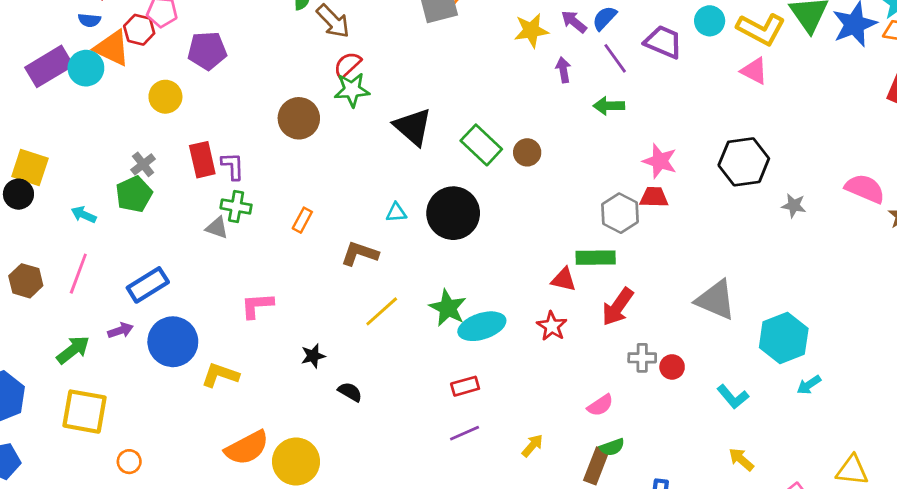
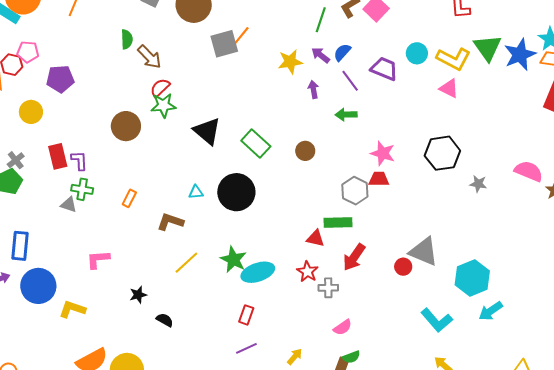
brown circle: (527, 152) -> (305, 151), moved
blue rectangle: (148, 285) -> (20, 246), turned -52
gray cross: (642, 358) -> (328, 288), moved
red circle: (672, 367) -> (403, 267), moved
cyan arrow: (809, 385) -> (491, 311), size x1.4
red rectangle: (465, 386) -> (246, 315), turned -54
cyan L-shape: (733, 397) -> (437, 320), size x1.4

